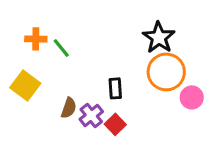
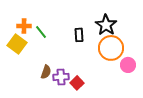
yellow square: (25, 85) -> (17, 44), moved
black rectangle: (115, 88) -> (79, 35), moved
purple cross: (91, 115) -> (61, 77), turned 35

